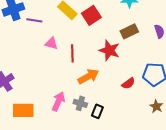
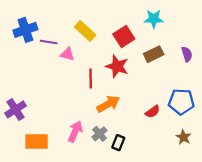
red square: (91, 15) -> (124, 36), moved
pink triangle: (51, 43) -> (67, 54), moved
red star: (109, 50) -> (117, 66), moved
gray cross: (80, 103) -> (100, 134), turned 32

